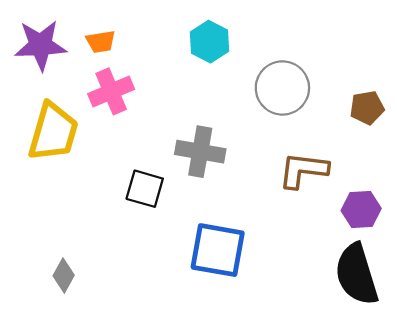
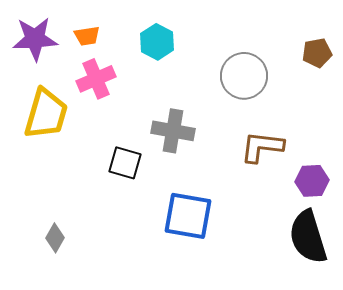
cyan hexagon: (209, 42) -> (157, 42), moved
brown pentagon: (367, 108) -> (317, 53), moved

